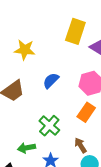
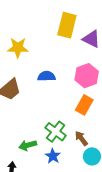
blue semicircle: (51, 81) -> (47, 76), turned 48
green cross: (49, 126) -> (56, 132), moved

